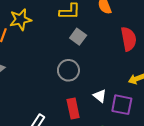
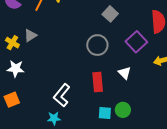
purple square: (122, 105) -> (136, 42), moved, turned 30

